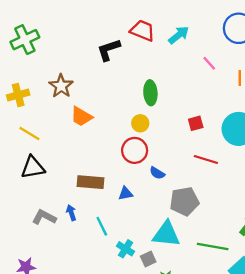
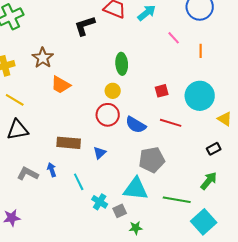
blue semicircle: (157, 173) -> (136, 125), moved, size x1.5
blue triangle: (126, 193) -> (100, 153), turned -32

